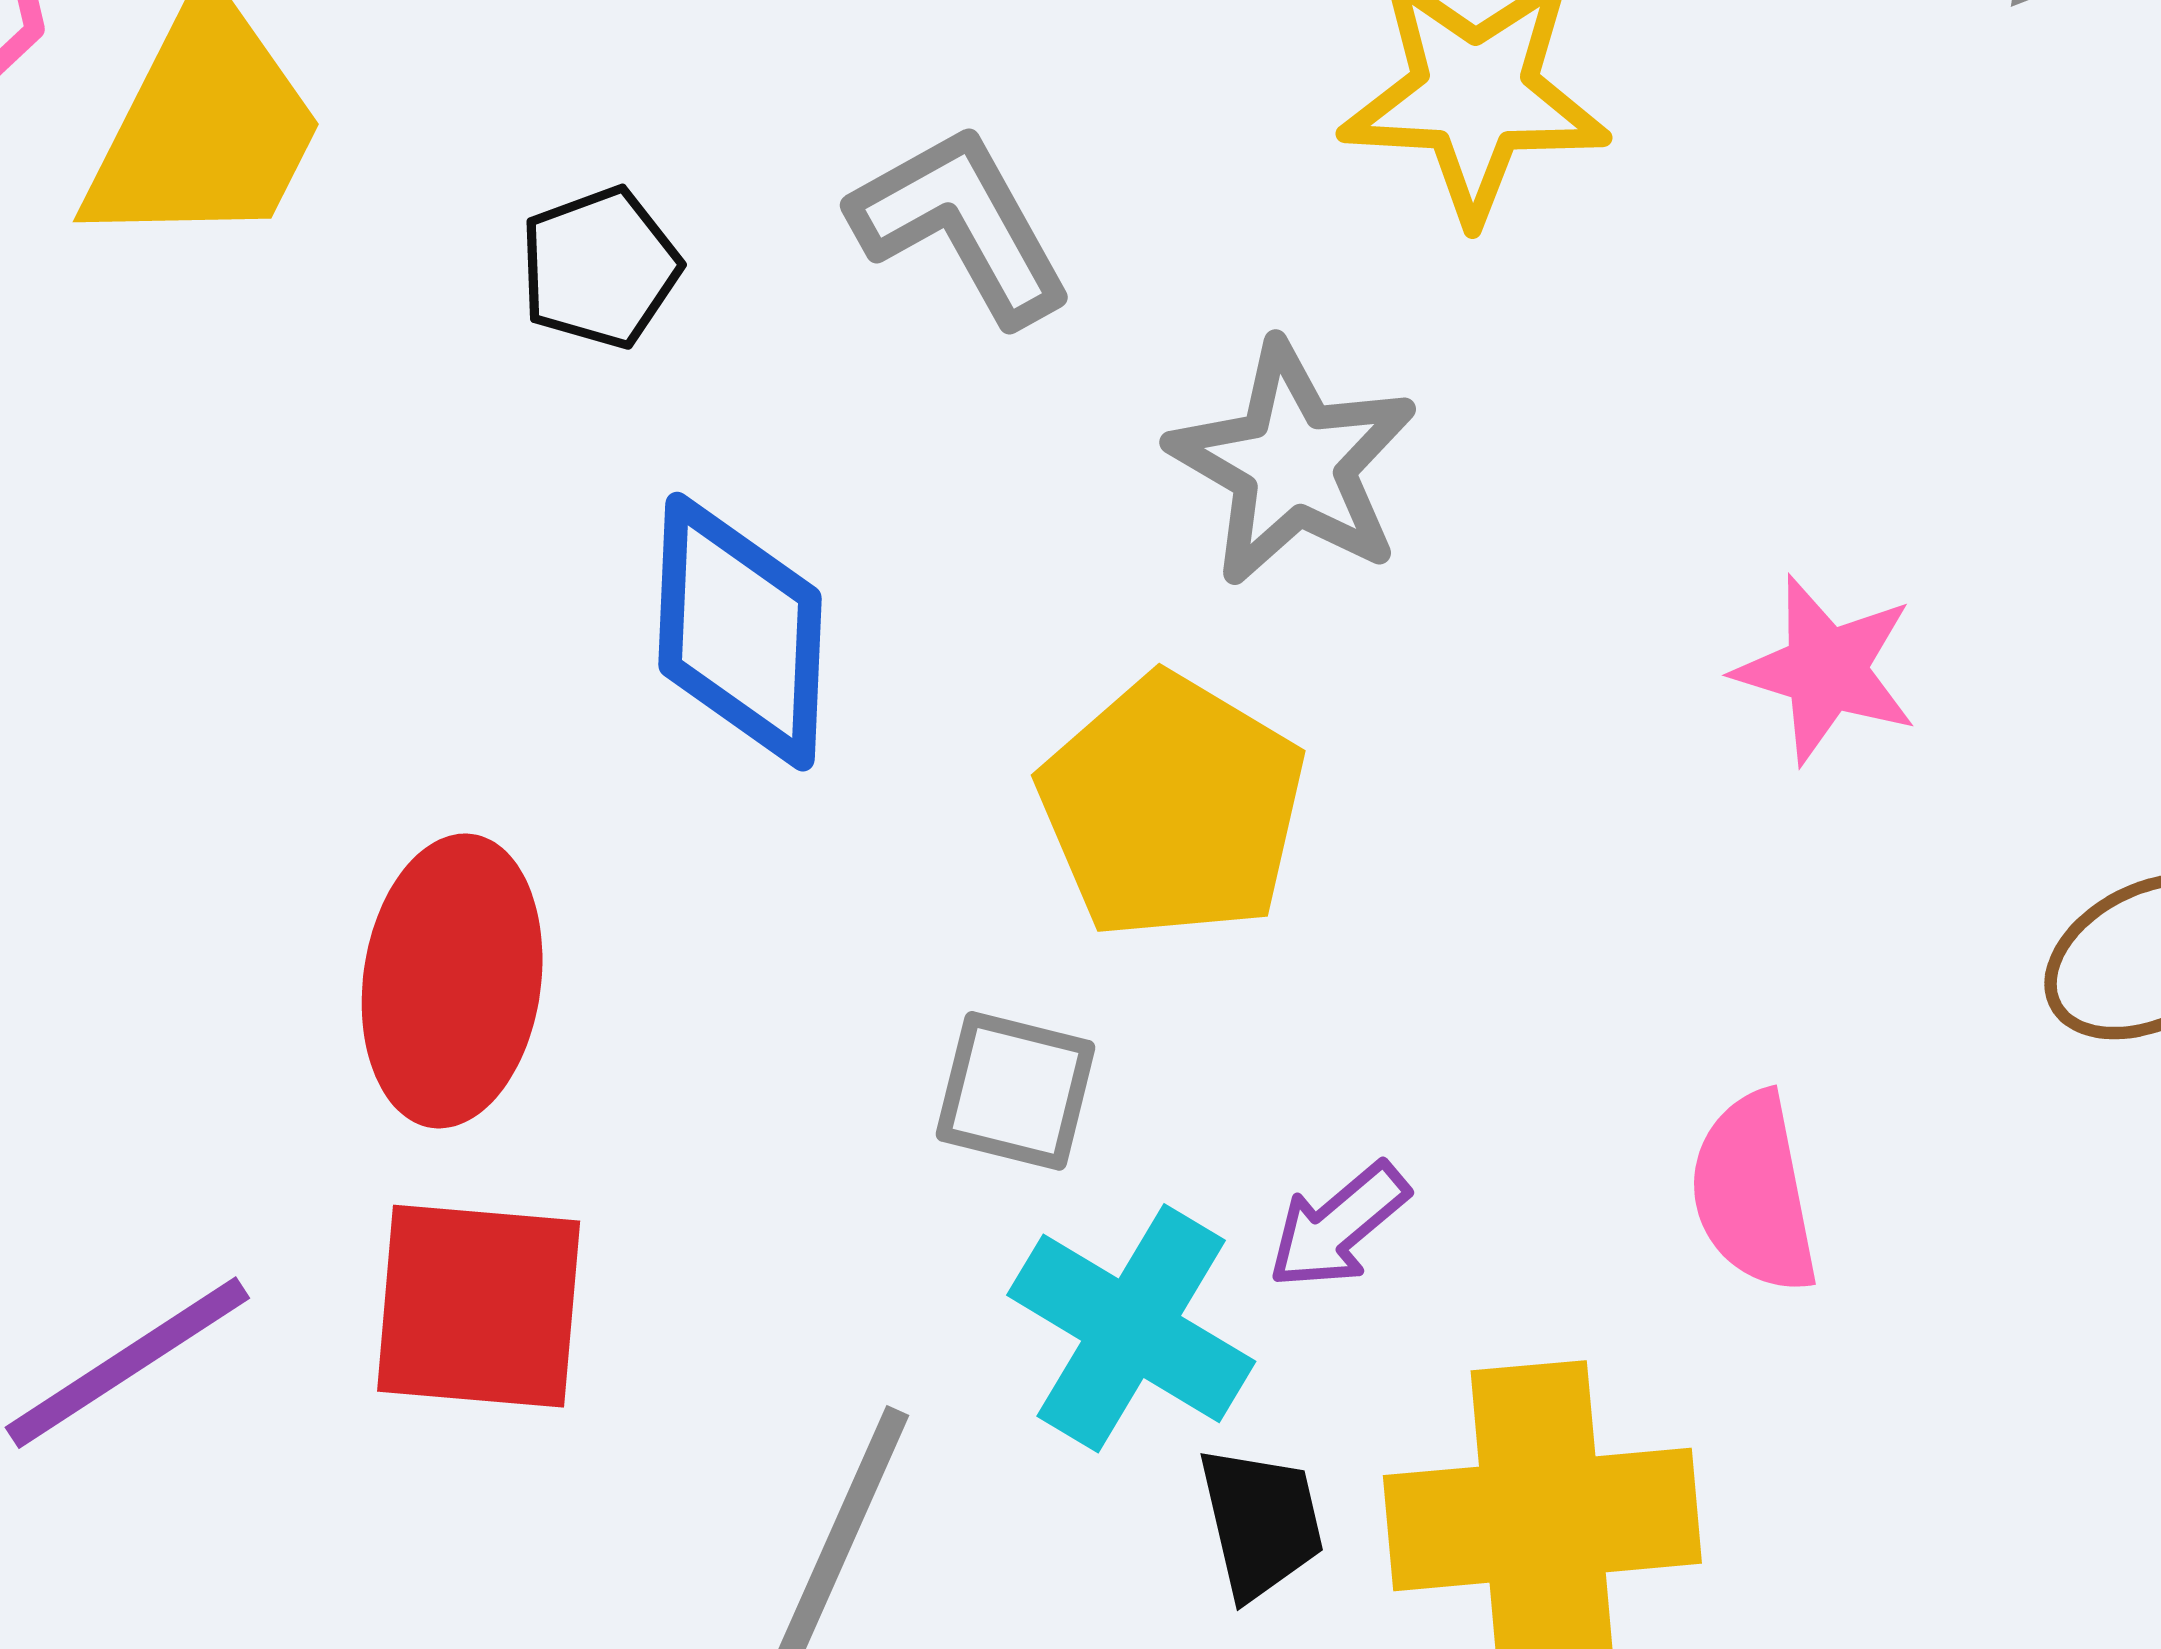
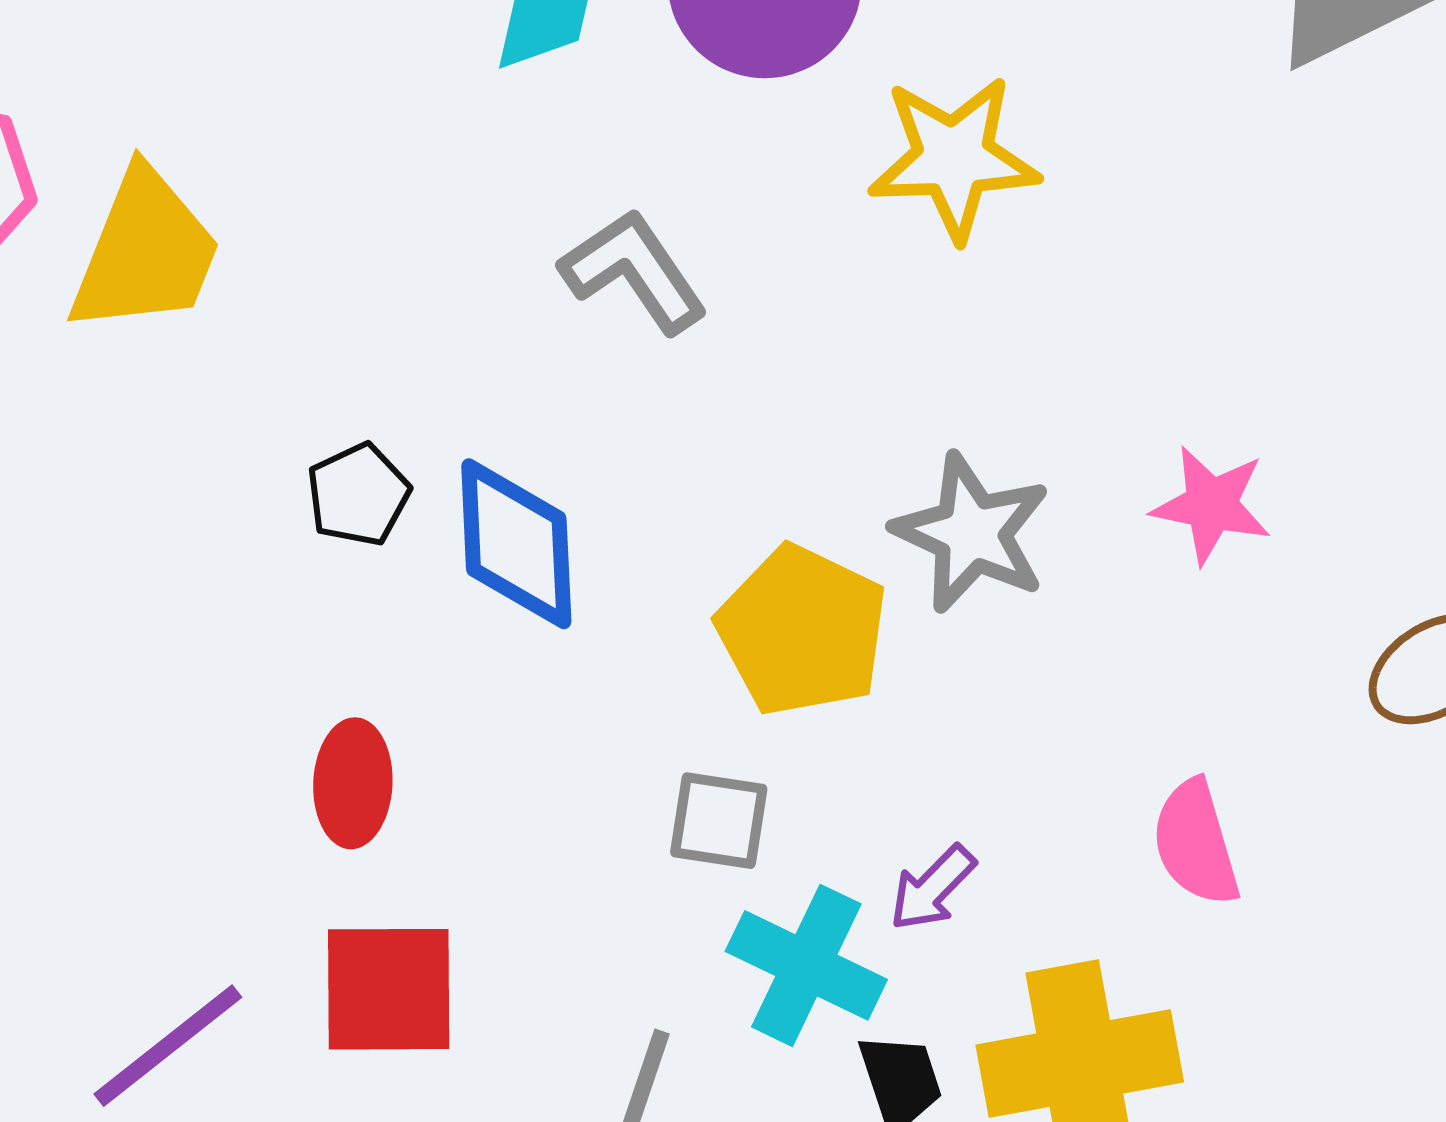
black pentagon: (600, 268) -> (358, 495), moved
gray star: (1293, 464) -> (972, 533), moved
red ellipse: (452, 981) -> (353, 783), size x0.7

